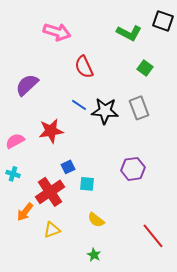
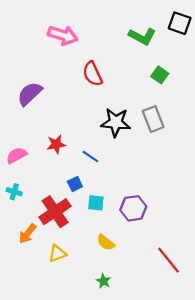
blue line: (79, 105) -> (90, 157), moved
red star: (51, 131) -> (56, 144), size x0.7
purple hexagon: (133, 169) -> (133, 208), moved

